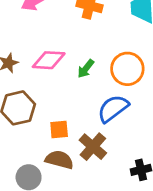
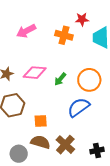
brown cross: (93, 147) -> (65, 145), moved

